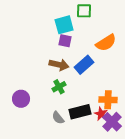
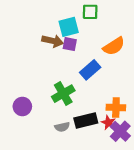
brown arrow: (59, 65) -> (52, 41), moved
green cross: (59, 87) -> (63, 94), size x1.5
gray semicircle: (58, 118) -> (62, 127), turned -64

